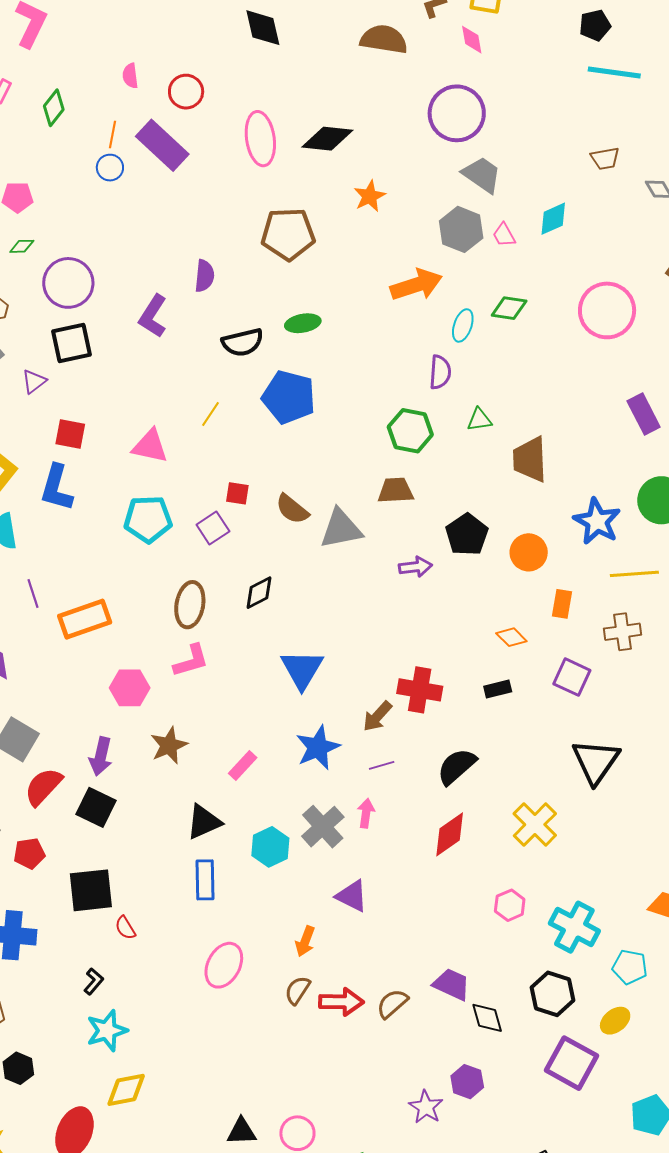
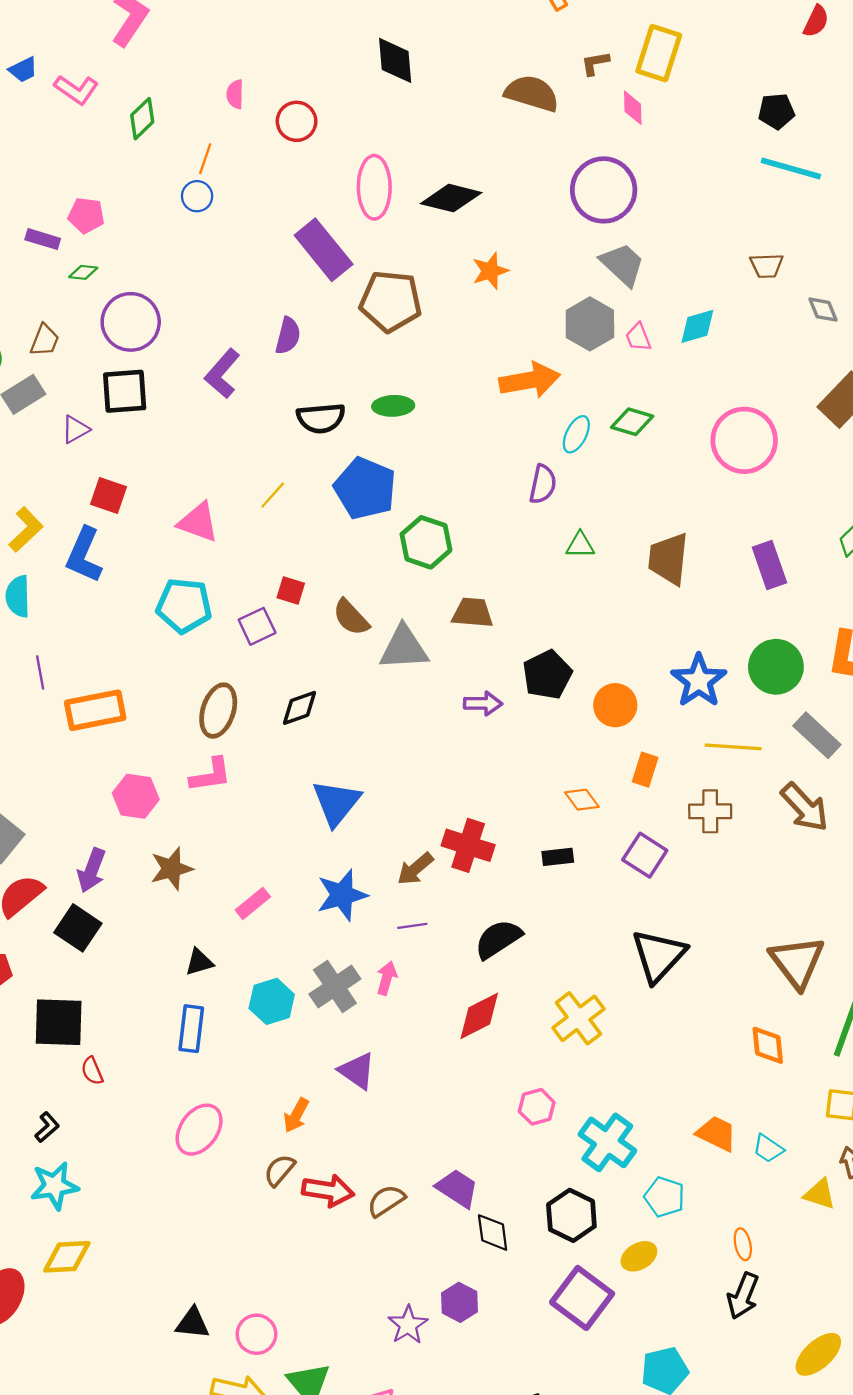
purple rectangle: (162, 145) -> (324, 250), moved
green hexagon: (410, 431) -> (426, 542), moved
brown trapezoid: (530, 459) -> (668, 559), moved
black triangle: (204, 822) -> (199, 962), size x0.7

